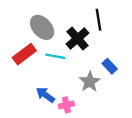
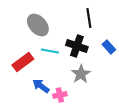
black cross: (77, 39) -> (77, 46), moved, turned -30
red rectangle: (24, 54) -> (23, 62), moved
blue rectangle: (110, 66) -> (109, 47), moved

